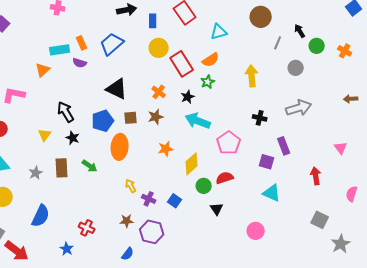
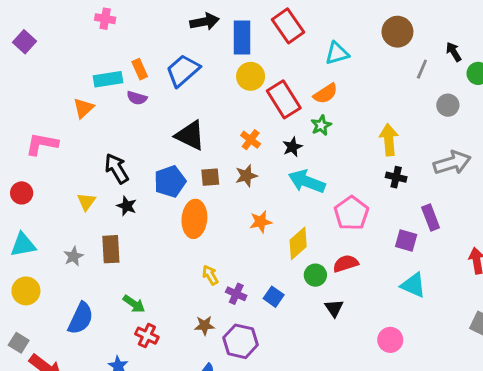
blue rectangle: (153, 21) -> (242, 37), size x1.6
yellow arrow: (252, 76) -> (389, 140), moved
green arrow: (90, 166) -> (134, 304), moved

